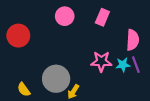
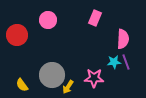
pink circle: (65, 16) -> (48, 20), moved
pink star: (101, 61) -> (94, 78), moved

